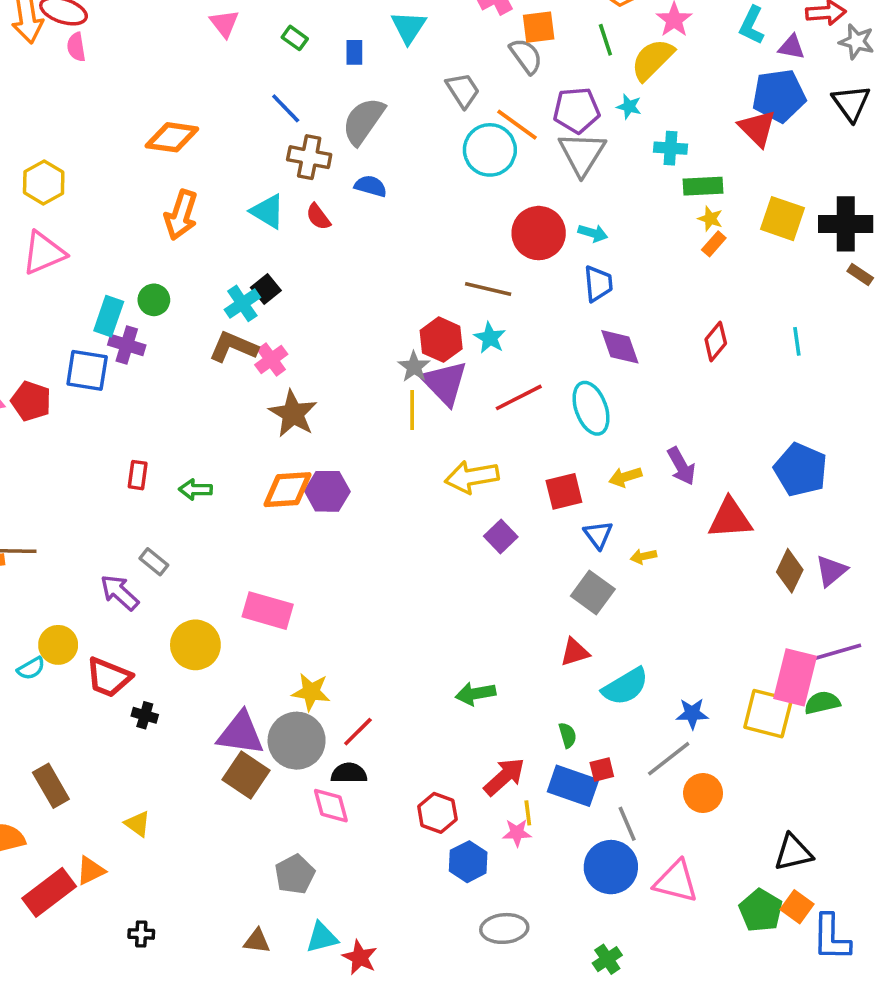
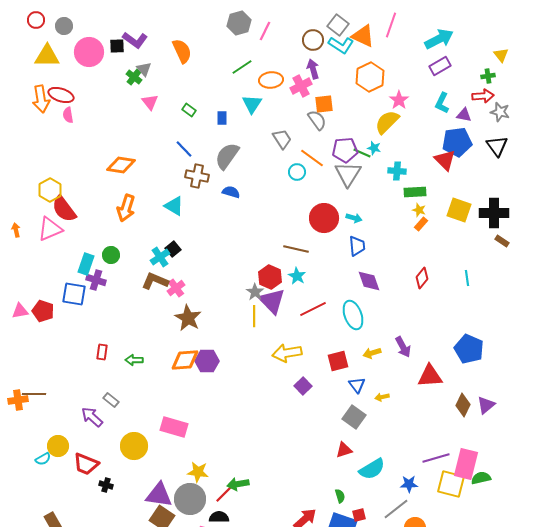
green line: (605, 40) -> (362, 153), moved, turned -48
cyan circle: (490, 150) -> (297, 172), size x0.6
red semicircle: (318, 217) -> (64, 209), moved, size x1.8
purple line: (837, 652) -> (436, 458), moved
green arrow: (475, 694) -> (238, 484), moved

